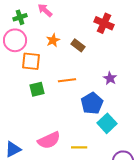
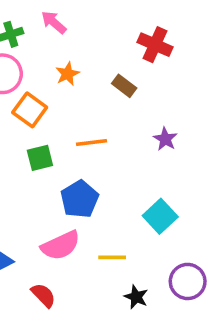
brown rectangle: (78, 45) -> (124, 86), moved
orange square: (31, 61) -> (30, 110), turned 30
blue pentagon: (92, 103) -> (79, 199), moved

